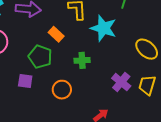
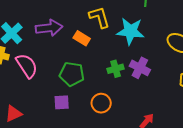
orange rectangle: (56, 34) -> (82, 38), moved
purple cross: (121, 82) -> (140, 68), moved

